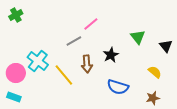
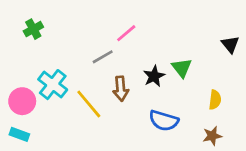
green cross: (16, 15) -> (33, 29), moved
green triangle: (138, 37) -> (182, 68), moved
black triangle: (166, 46) -> (230, 44), moved
yellow semicircle: (155, 72) -> (215, 100), turned 56

